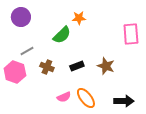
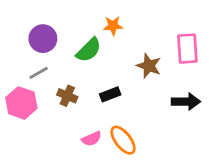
purple circle: (21, 17) -> (43, 39), moved
brown star: (106, 66) -> (149, 66), moved
black arrow: (124, 101) -> (186, 102), moved

